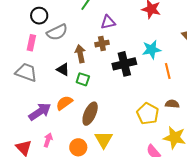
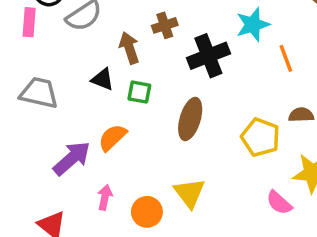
pink rectangle: (31, 43) -> (29, 22), moved
brown ellipse: (90, 114) -> (190, 119), moved
pink arrow: (48, 140) -> (105, 197), moved

